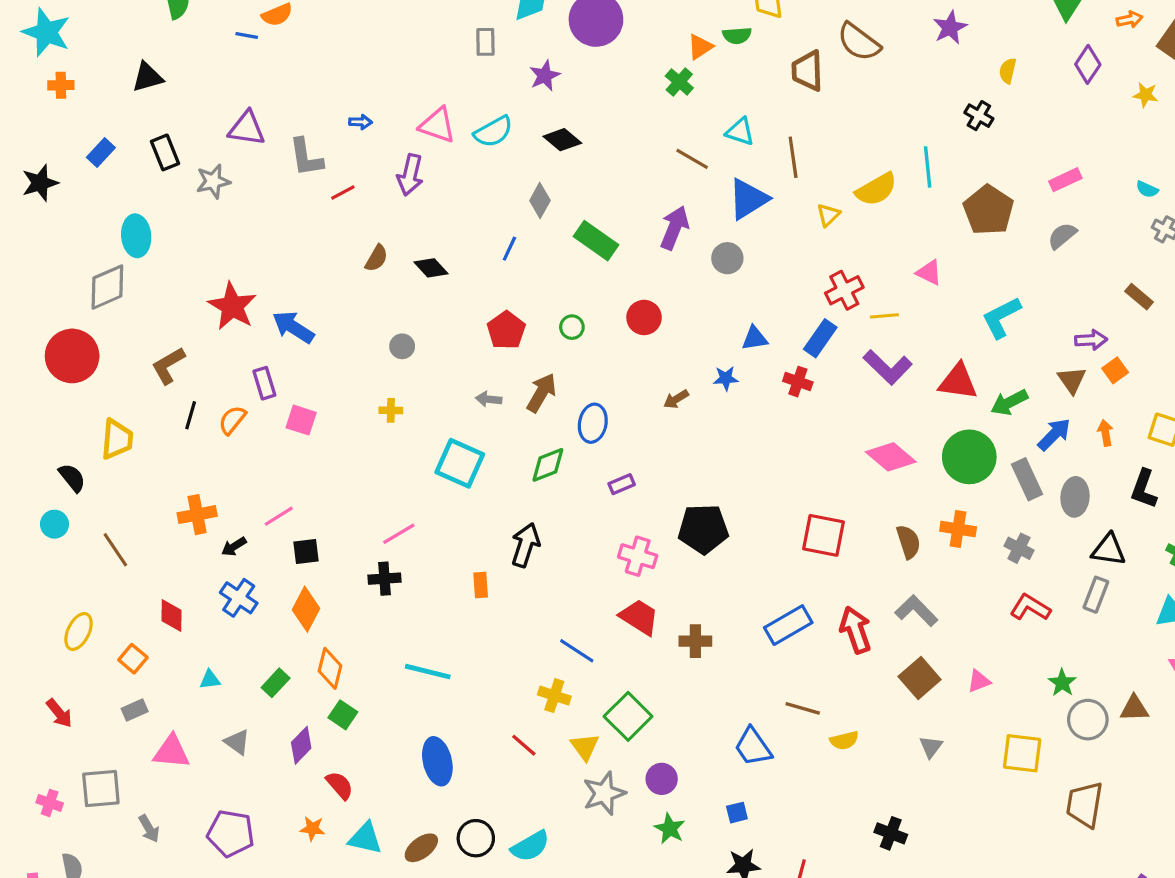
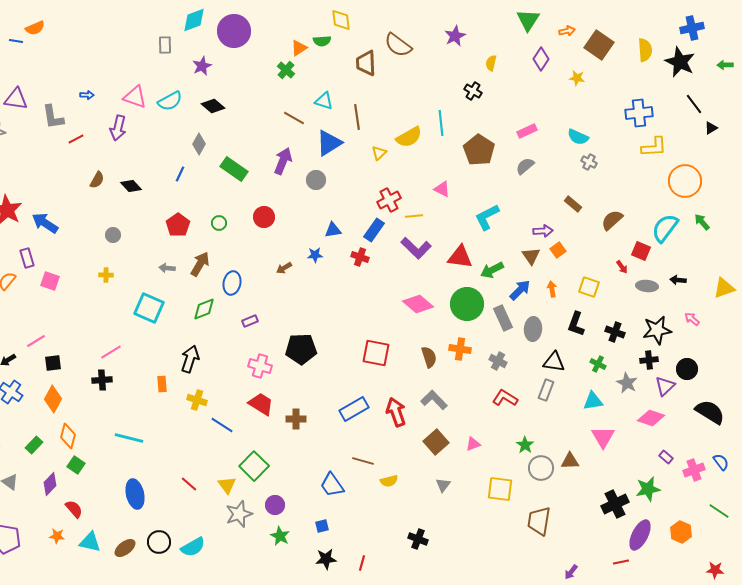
cyan semicircle: (1147, 189) -> (578, 137), size x1.5
yellow cross: (554, 696) -> (197, 400), moved

